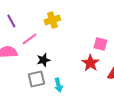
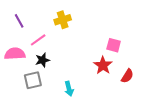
black star: (43, 60) -> (42, 60), moved
gray square: (36, 79) -> (33, 80), moved

